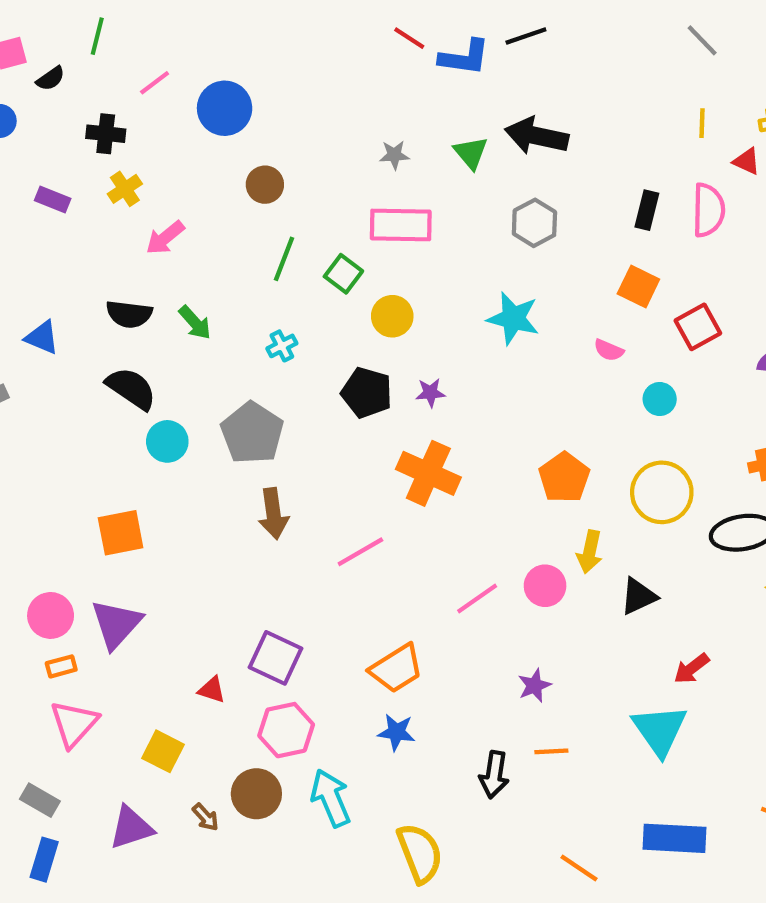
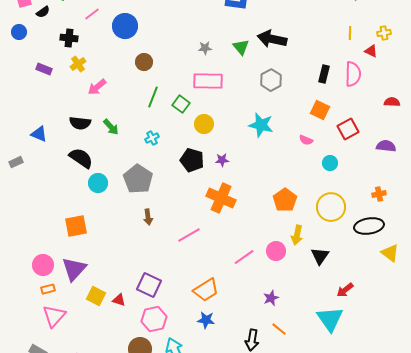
brown arrow: (273, 514) -> (148, 217), size x0.7
black triangle: (638, 596) -> (320, 256), turned -30
yellow square: (163, 751) -> (96, 296), moved
orange line: (551, 751) -> (279, 329), turned 42

